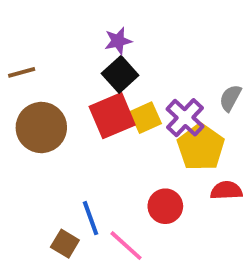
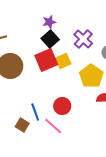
purple cross: (185, 118) -> (83, 39), moved
red circle: (165, 206) -> (62, 106), moved

